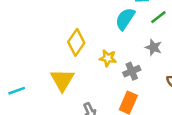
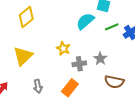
yellow diamond: (76, 42) -> (26, 17), moved
gray star: (153, 47) -> (100, 59), moved

